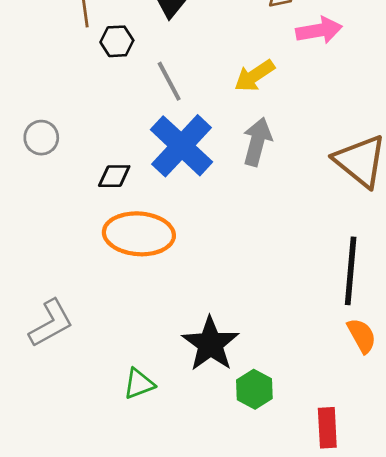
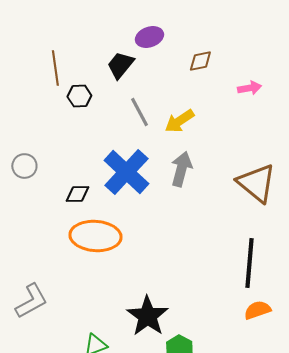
pink arrow: (319, 30) -> (249, 88), moved, size x0.7
gray line: (169, 81) -> (139, 112), moved
orange semicircle: (362, 336) -> (257, 310), turned -80

